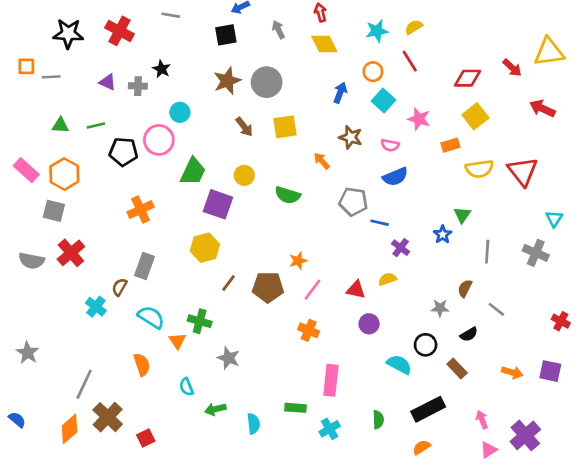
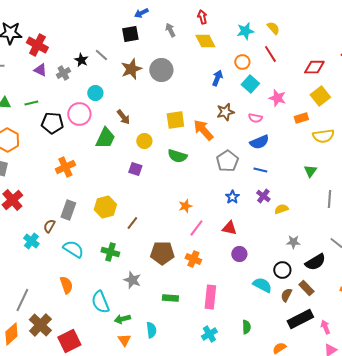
gray line: (171, 15) -> (101, 55), moved, turned 32
yellow semicircle: (414, 27) -> (273, 28), turned 80
red cross: (120, 31) -> (37, 45), moved
gray cross: (138, 86) -> (63, 73), turned -32
brown arrow: (244, 127) -> (123, 117), moved
yellow square: (285, 127) -> (175, 120), moved
brown star: (351, 137) -> (225, 112), turned -30
orange arrow: (322, 161) -> (203, 130), size x1.6
gray pentagon: (353, 202) -> (227, 161), turned 30
purple square: (218, 204) -> (135, 169), moved, size x0.6
blue line: (380, 223) -> (260, 170), moved
blue star: (443, 234) -> (232, 197), moved
yellow hexagon: (205, 248) -> (105, 207), moved
yellow semicircle: (387, 279) -> (281, 209), moved
brown pentagon: (268, 287) -> (162, 253), moved
brown semicircle: (465, 288) -> (286, 295), moved
black semicircle: (469, 334) -> (315, 262), size x1.5
orange triangle: (177, 341) -> (124, 340), moved
cyan semicircle: (186, 387) -> (100, 302), size x1.6
green rectangle: (295, 408) -> (170, 298), moved
black rectangle: (428, 409) -> (300, 319), moved
red square: (146, 438) -> (69, 341), size x1.6

